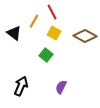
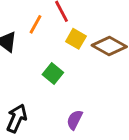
yellow square: (54, 33) -> (76, 39), moved

